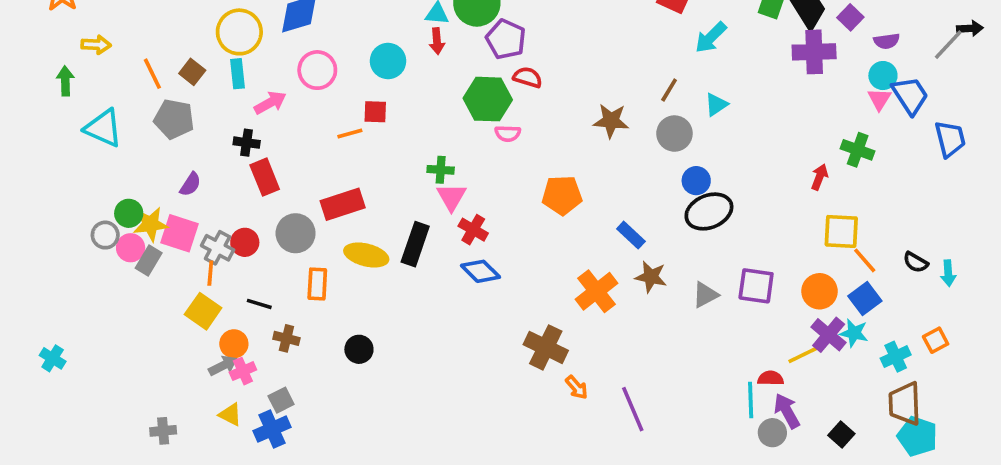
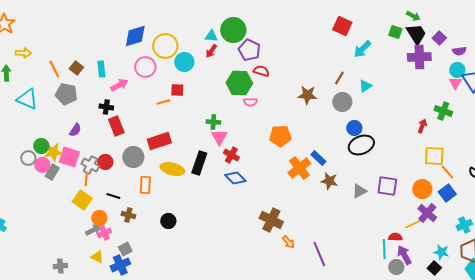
yellow circle: (239, 32) -> (165, 46), moved
red arrow: (437, 41) -> (211, 51), turned 40
orange cross: (597, 291) -> (299, 168), moved
cyan star: (854, 333) -> (441, 252), moved

